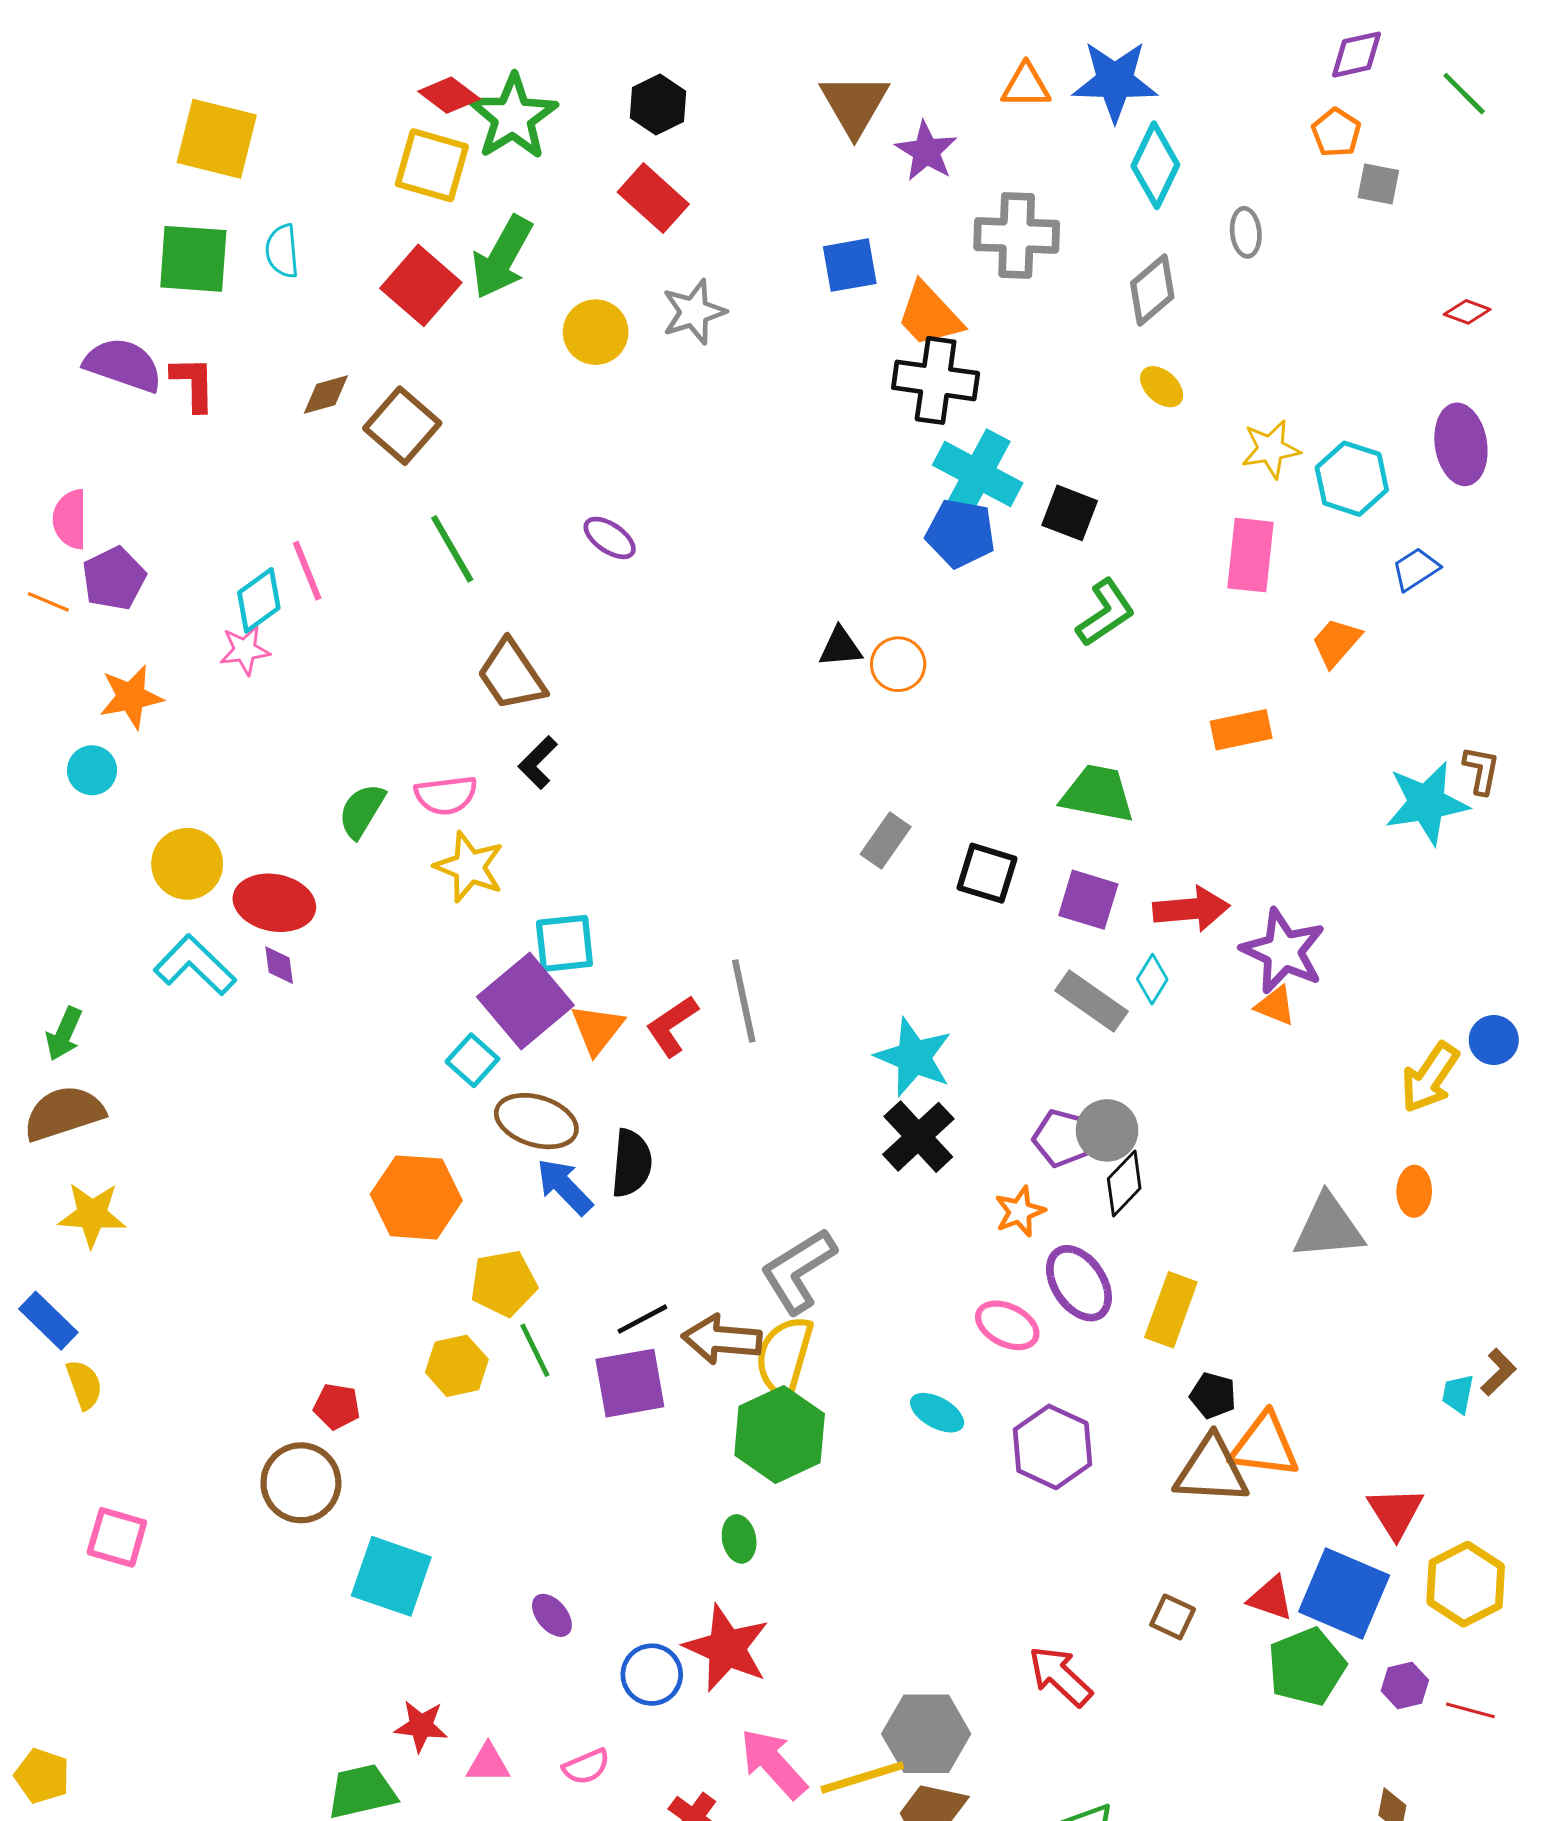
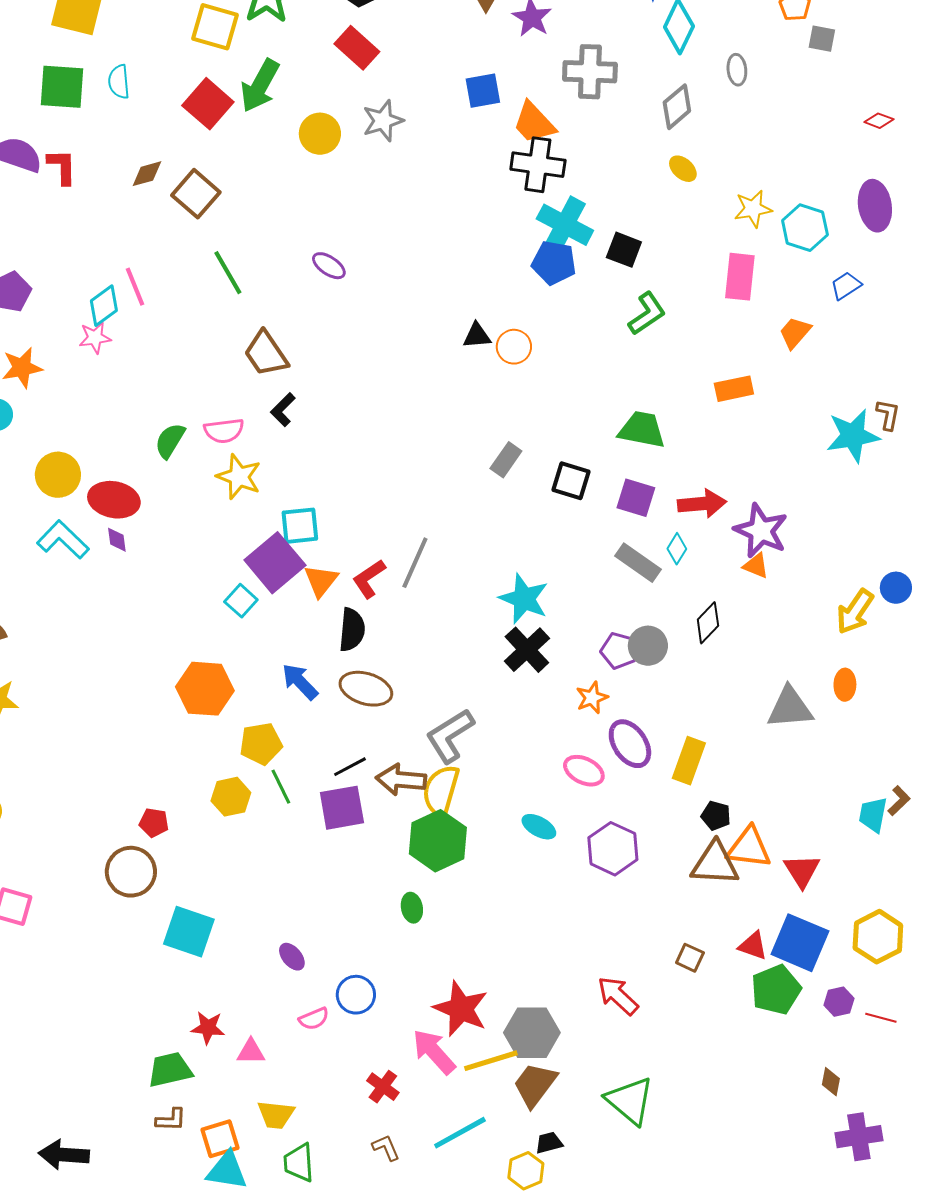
gray line: (744, 1001) -> (415, 563), turned 36
brown ellipse: (536, 1121) -> (366, 689), moved
black semicircle: (631, 1163) -> (352, 630), moved
black diamond: (1124, 1183) -> (708, 623), moved
cyan trapezoid: (1458, 1394) -> (873, 815), size x1.4
red triangle: (1395, 1512) -> (802, 871), moved
red star: (727, 1648) -> (461, 1009), moved
pink semicircle: (586, 1767) -> (314, 1019), moved

